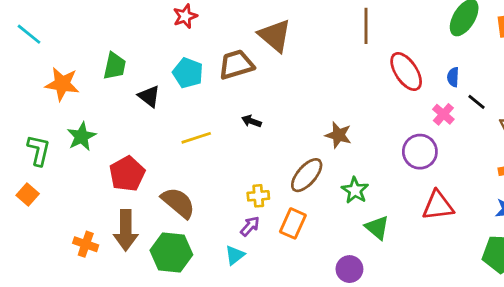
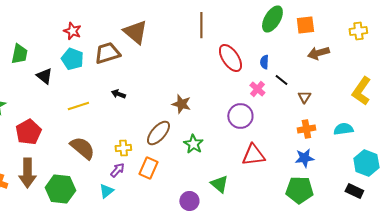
red star: (185, 16) -> (72, 31), moved, turned -30
brown semicircle: (178, 203) -> (82, 148), moved
green triangle: (377, 228) -> (219, 184), moved

